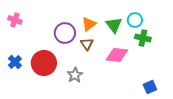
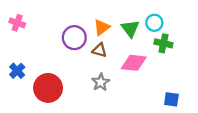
brown triangle: (87, 44) -> (99, 50), turned -40
red circle: (44, 63) -> (48, 88), moved
gray star: (75, 75) -> (101, 82), moved
blue square: (150, 87) -> (171, 99), turned 32

